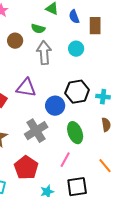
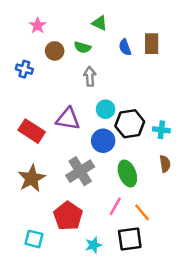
blue semicircle: (74, 17) -> (125, 47), moved
brown circle: (15, 41) -> (55, 51), moved
cyan circle: (76, 49) -> (106, 109), moved
gray arrow: (44, 53) -> (90, 76), size x0.7
orange line: (105, 166) -> (142, 212), moved

